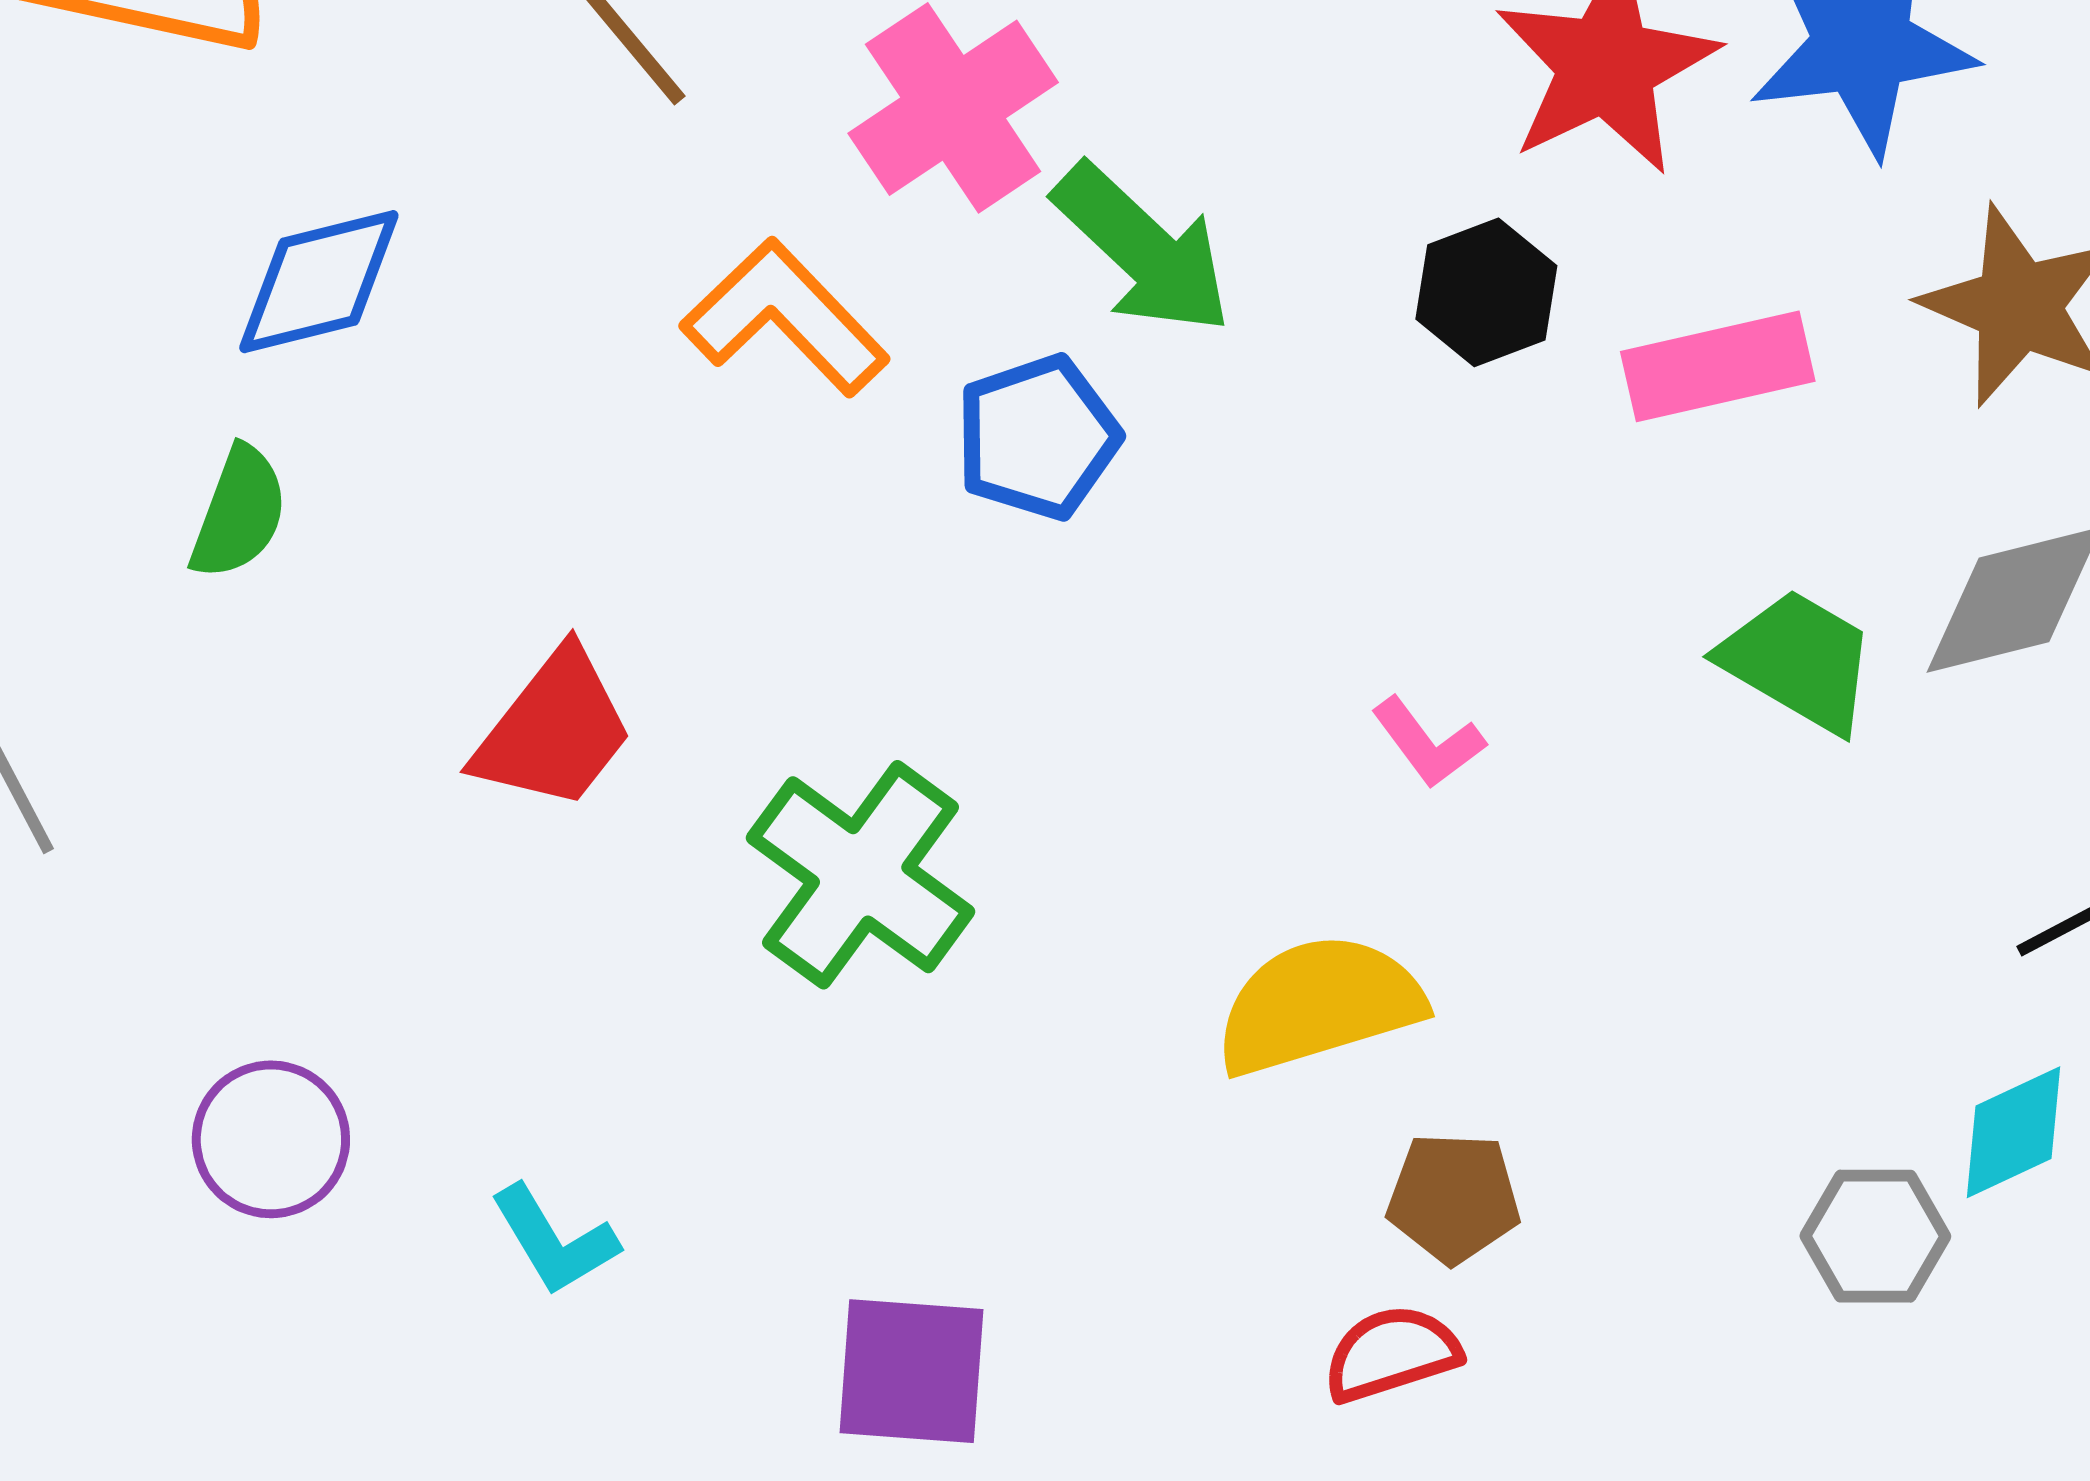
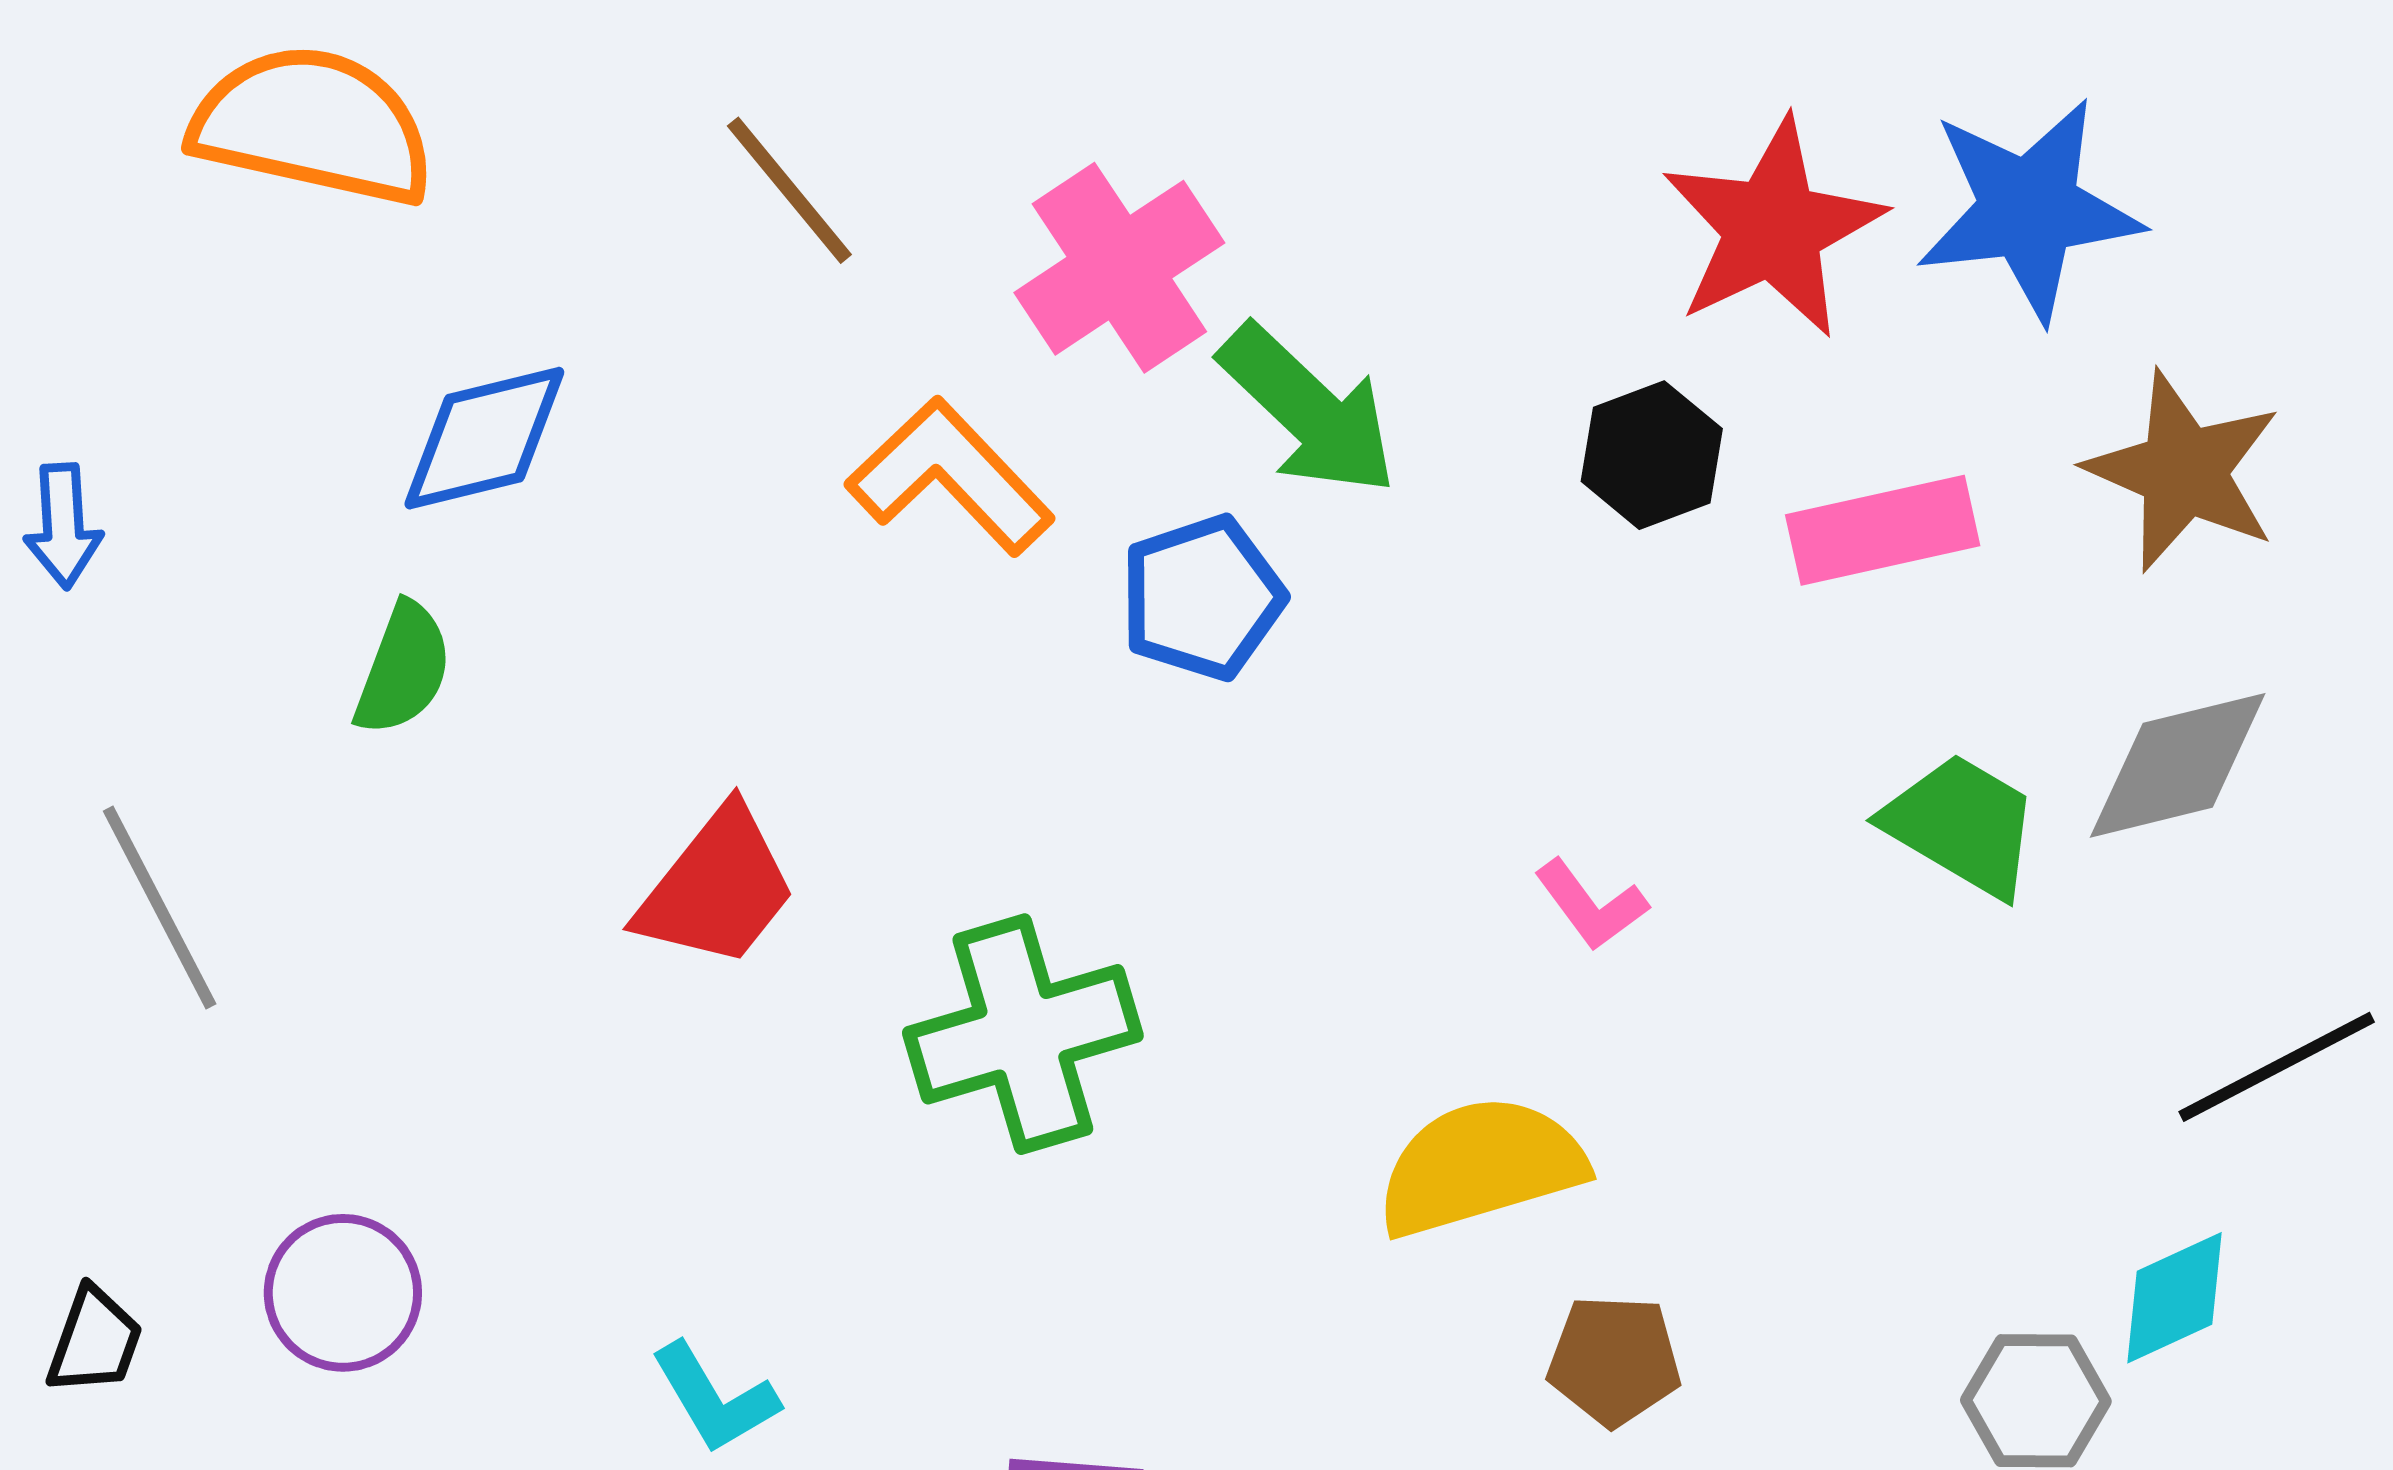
green cross: (861, 875) -> (1023, 1034), turned 37
purple circle: (271, 1139) -> (343, 1293), moved

